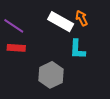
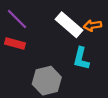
orange arrow: (82, 18) -> (93, 25), turned -84

